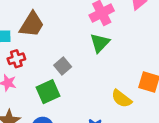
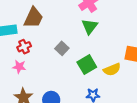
green square: (48, 92) -> (87, 65), moved
yellow semicircle: (121, 99) -> (112, 69), turned -54

